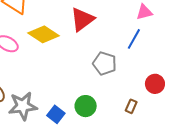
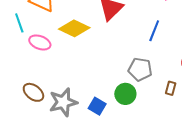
blue line: (134, 39) -> (154, 31), moved
gray pentagon: (105, 64) -> (140, 69), moved

